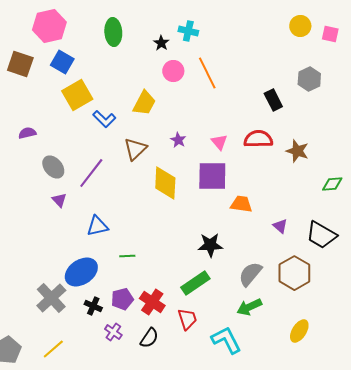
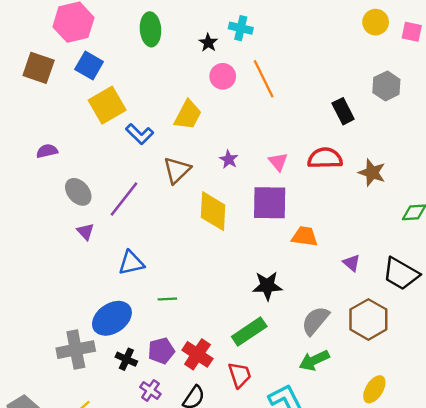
gray cross: (51, 298) -> (76, 350), turned 32

